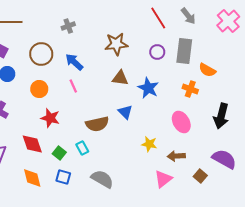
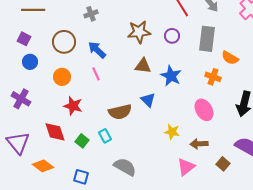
purple circle: (157, 52) -> (172, 36), moved
blue square: (63, 177) -> (81, 177), moved
orange diamond: (32, 178) -> (43, 166), moved, turned -40

